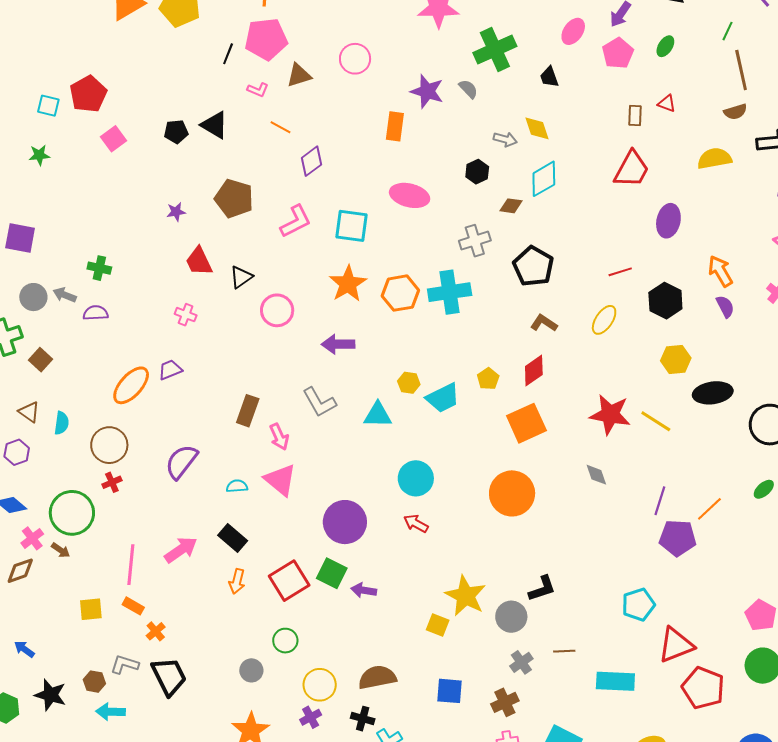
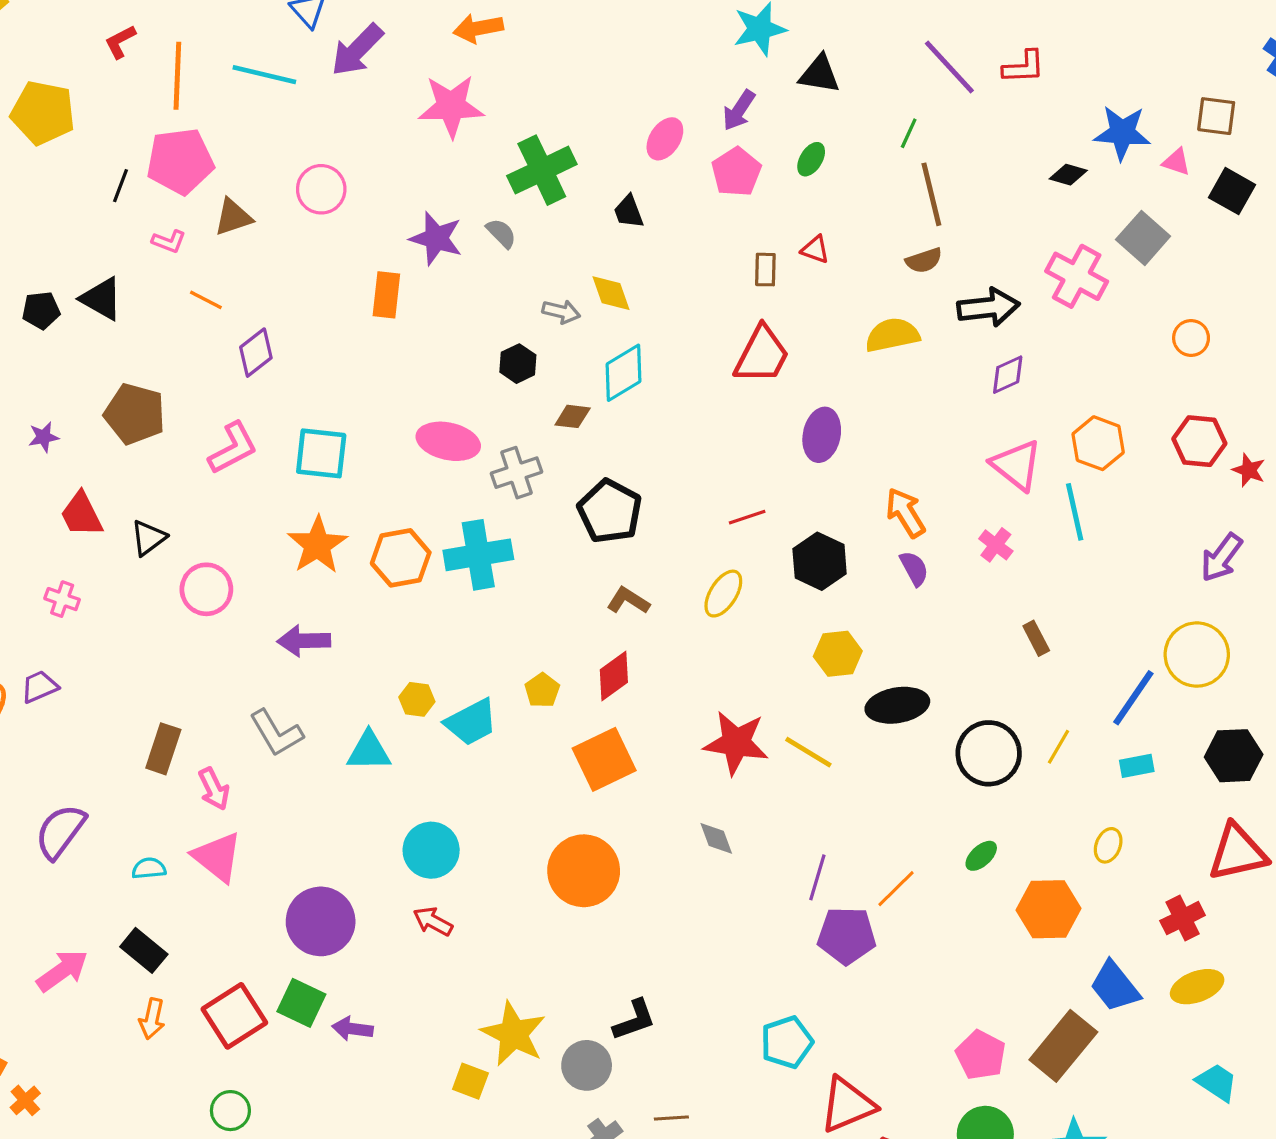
pink ellipse: (410, 195) -> (448, 441), moved

